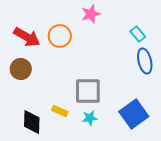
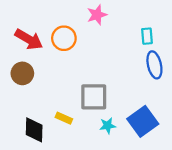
cyan rectangle: (138, 34) -> (147, 36), turned 35
cyan star: (90, 118) -> (108, 126), moved

